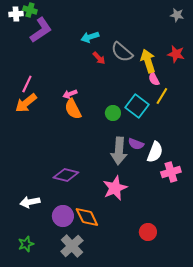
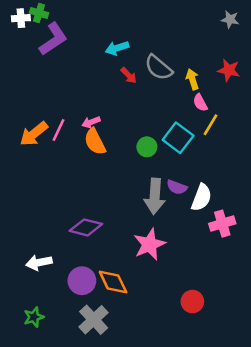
yellow arrow: (148, 61) -> (192, 79), size x0.7
pink line: (27, 84) -> (58, 130), moved

